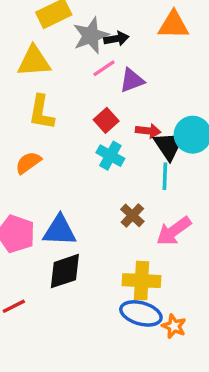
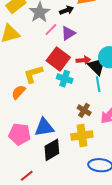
black arrow: (116, 39) -> (67, 10), moved
yellow L-shape: (41, 112) -> (33, 74), moved, turned 75
red square: (106, 120) -> (58, 59), size x1.6
yellow cross: (142, 281) -> (82, 135), moved

